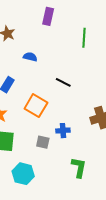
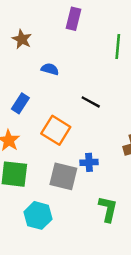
gray square: (43, 142) -> (63, 176), size x1.6

